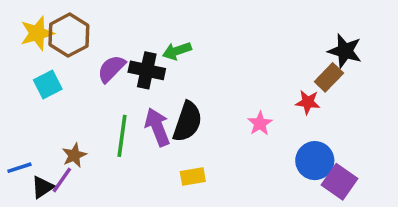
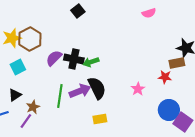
green arrow: (177, 51) -> (91, 62), moved
brown rectangle: (329, 77) -> (177, 63), turned 35
black semicircle: (187, 122) -> (97, 88), turned -45
purple arrow: (157, 127) -> (80, 91), turned 90
black triangle: (42, 187) -> (15, 95), moved

